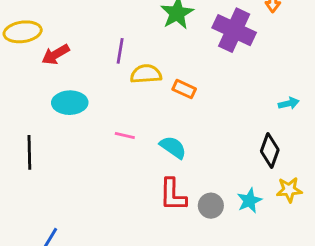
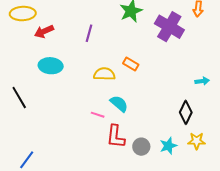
yellow semicircle: (146, 74) -> (104, 74), moved
pink line: (125, 136) -> (98, 115), moved
black line: (29, 152) -> (19, 97), turned -35

